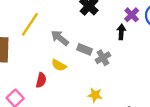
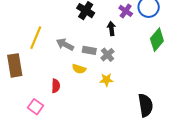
black arrow: (121, 32) -> (111, 29), moved
yellow semicircle: (59, 65) -> (79, 69), moved
yellow star: (95, 95) -> (106, 80), moved

